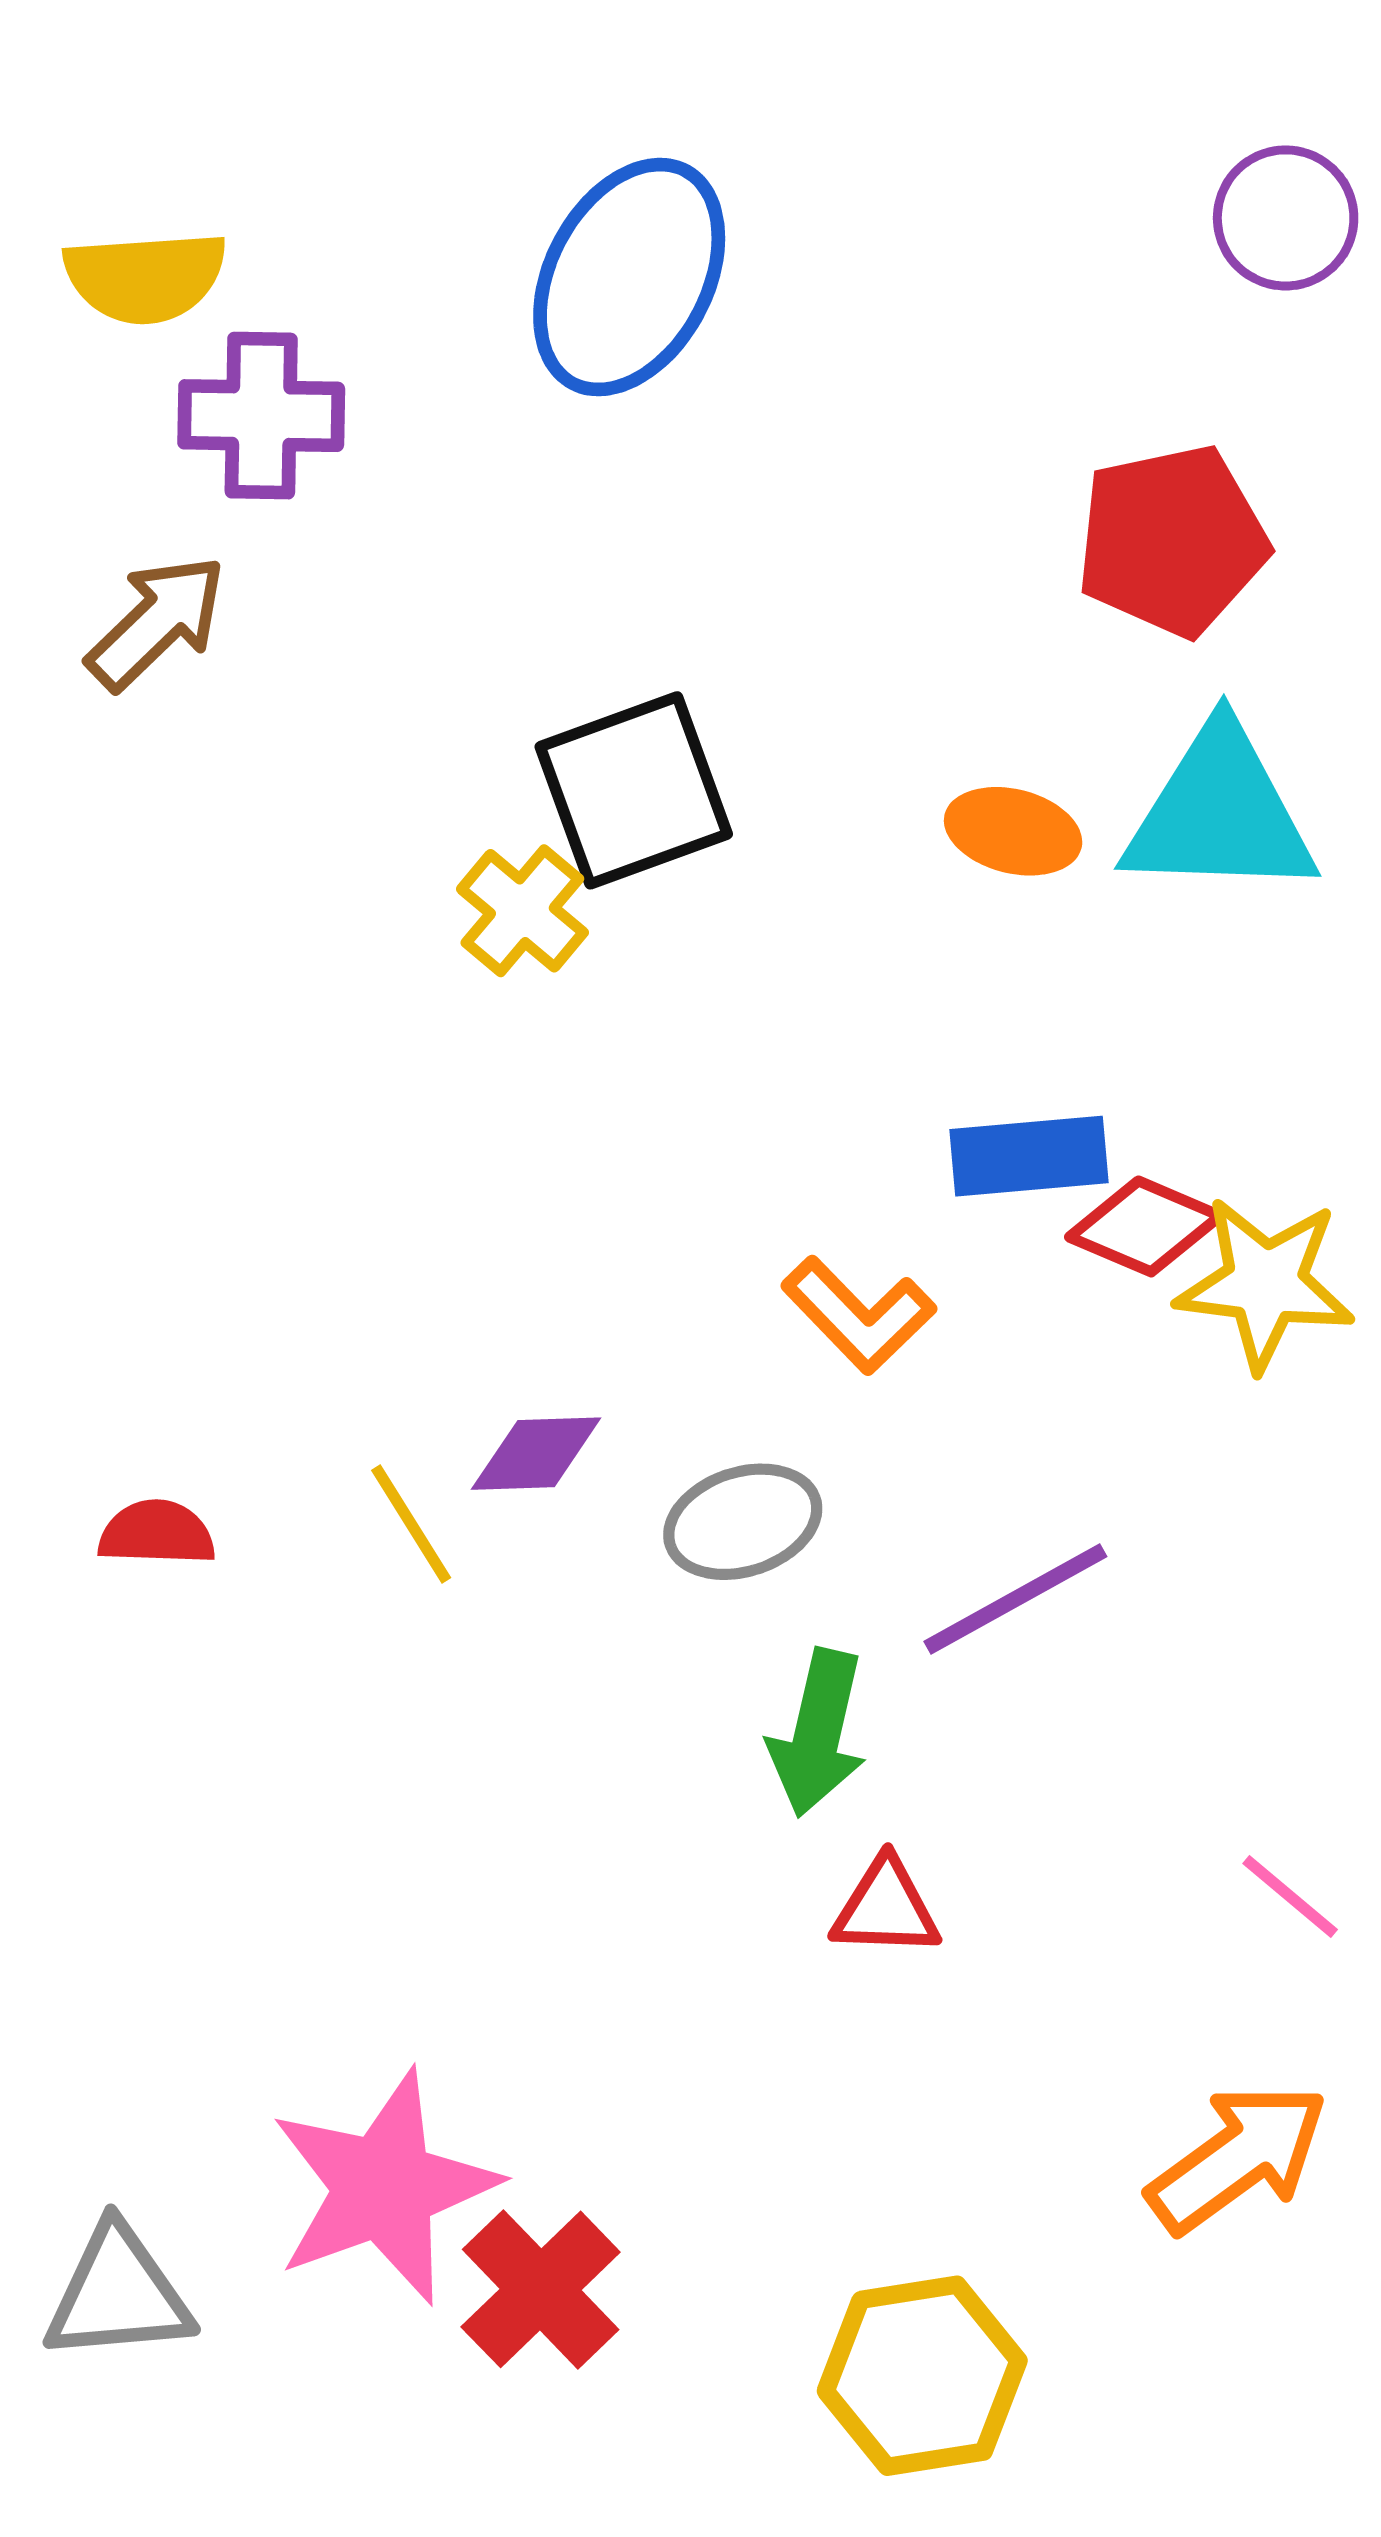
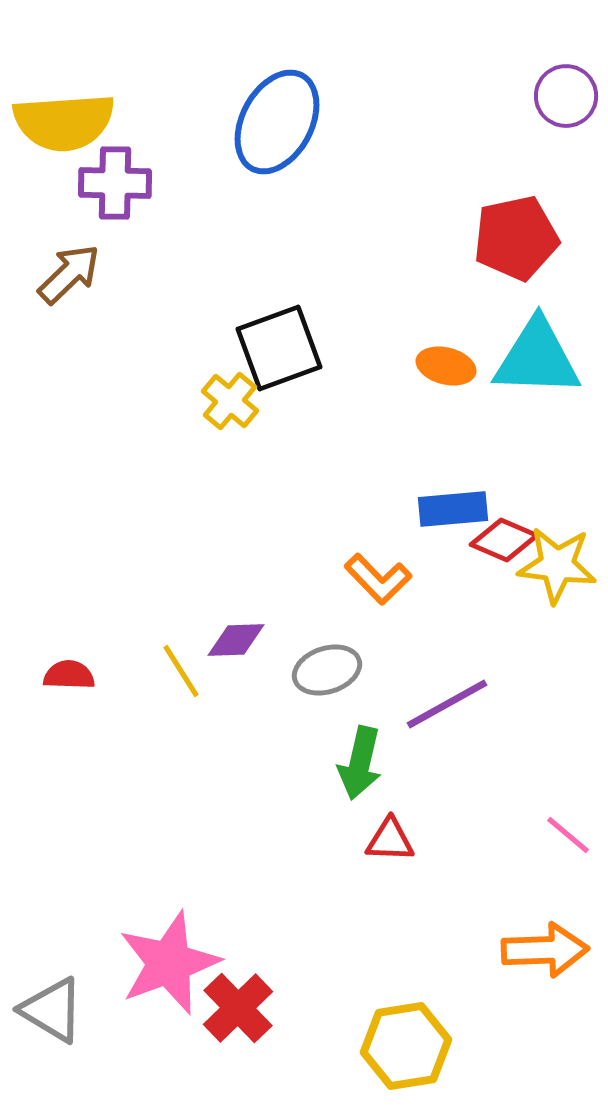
yellow semicircle: (145, 277) -> (64, 122), size x1.4
orange arrow: (1238, 2158) -> (545, 950), turned 34
gray triangle: (118, 2294) -> (52, 1010), turned 36

